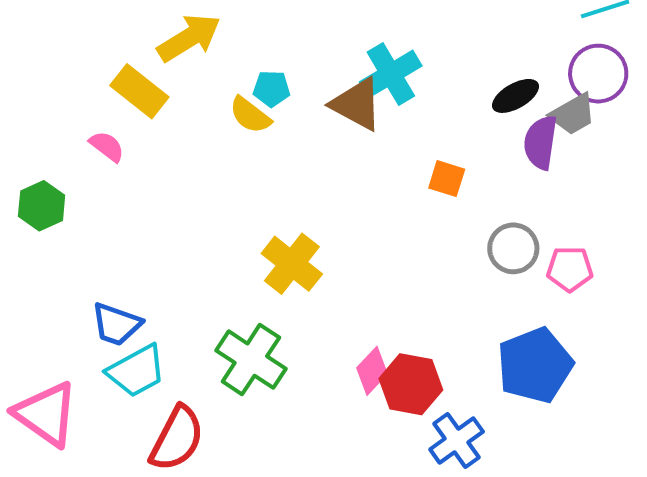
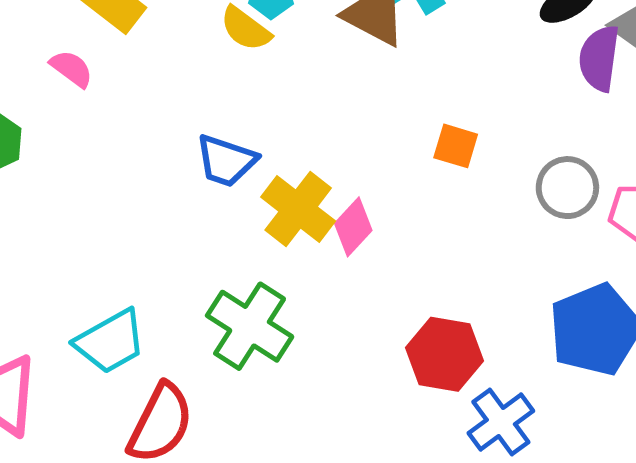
orange square: (447, 179) -> (456, 146), moved
blue trapezoid: (116, 324) -> (226, 161), moved
pink diamond: (372, 371) -> (353, 227), moved

